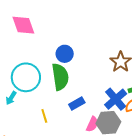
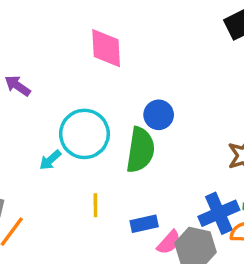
blue rectangle: (77, 103) -> (144, 224), moved

